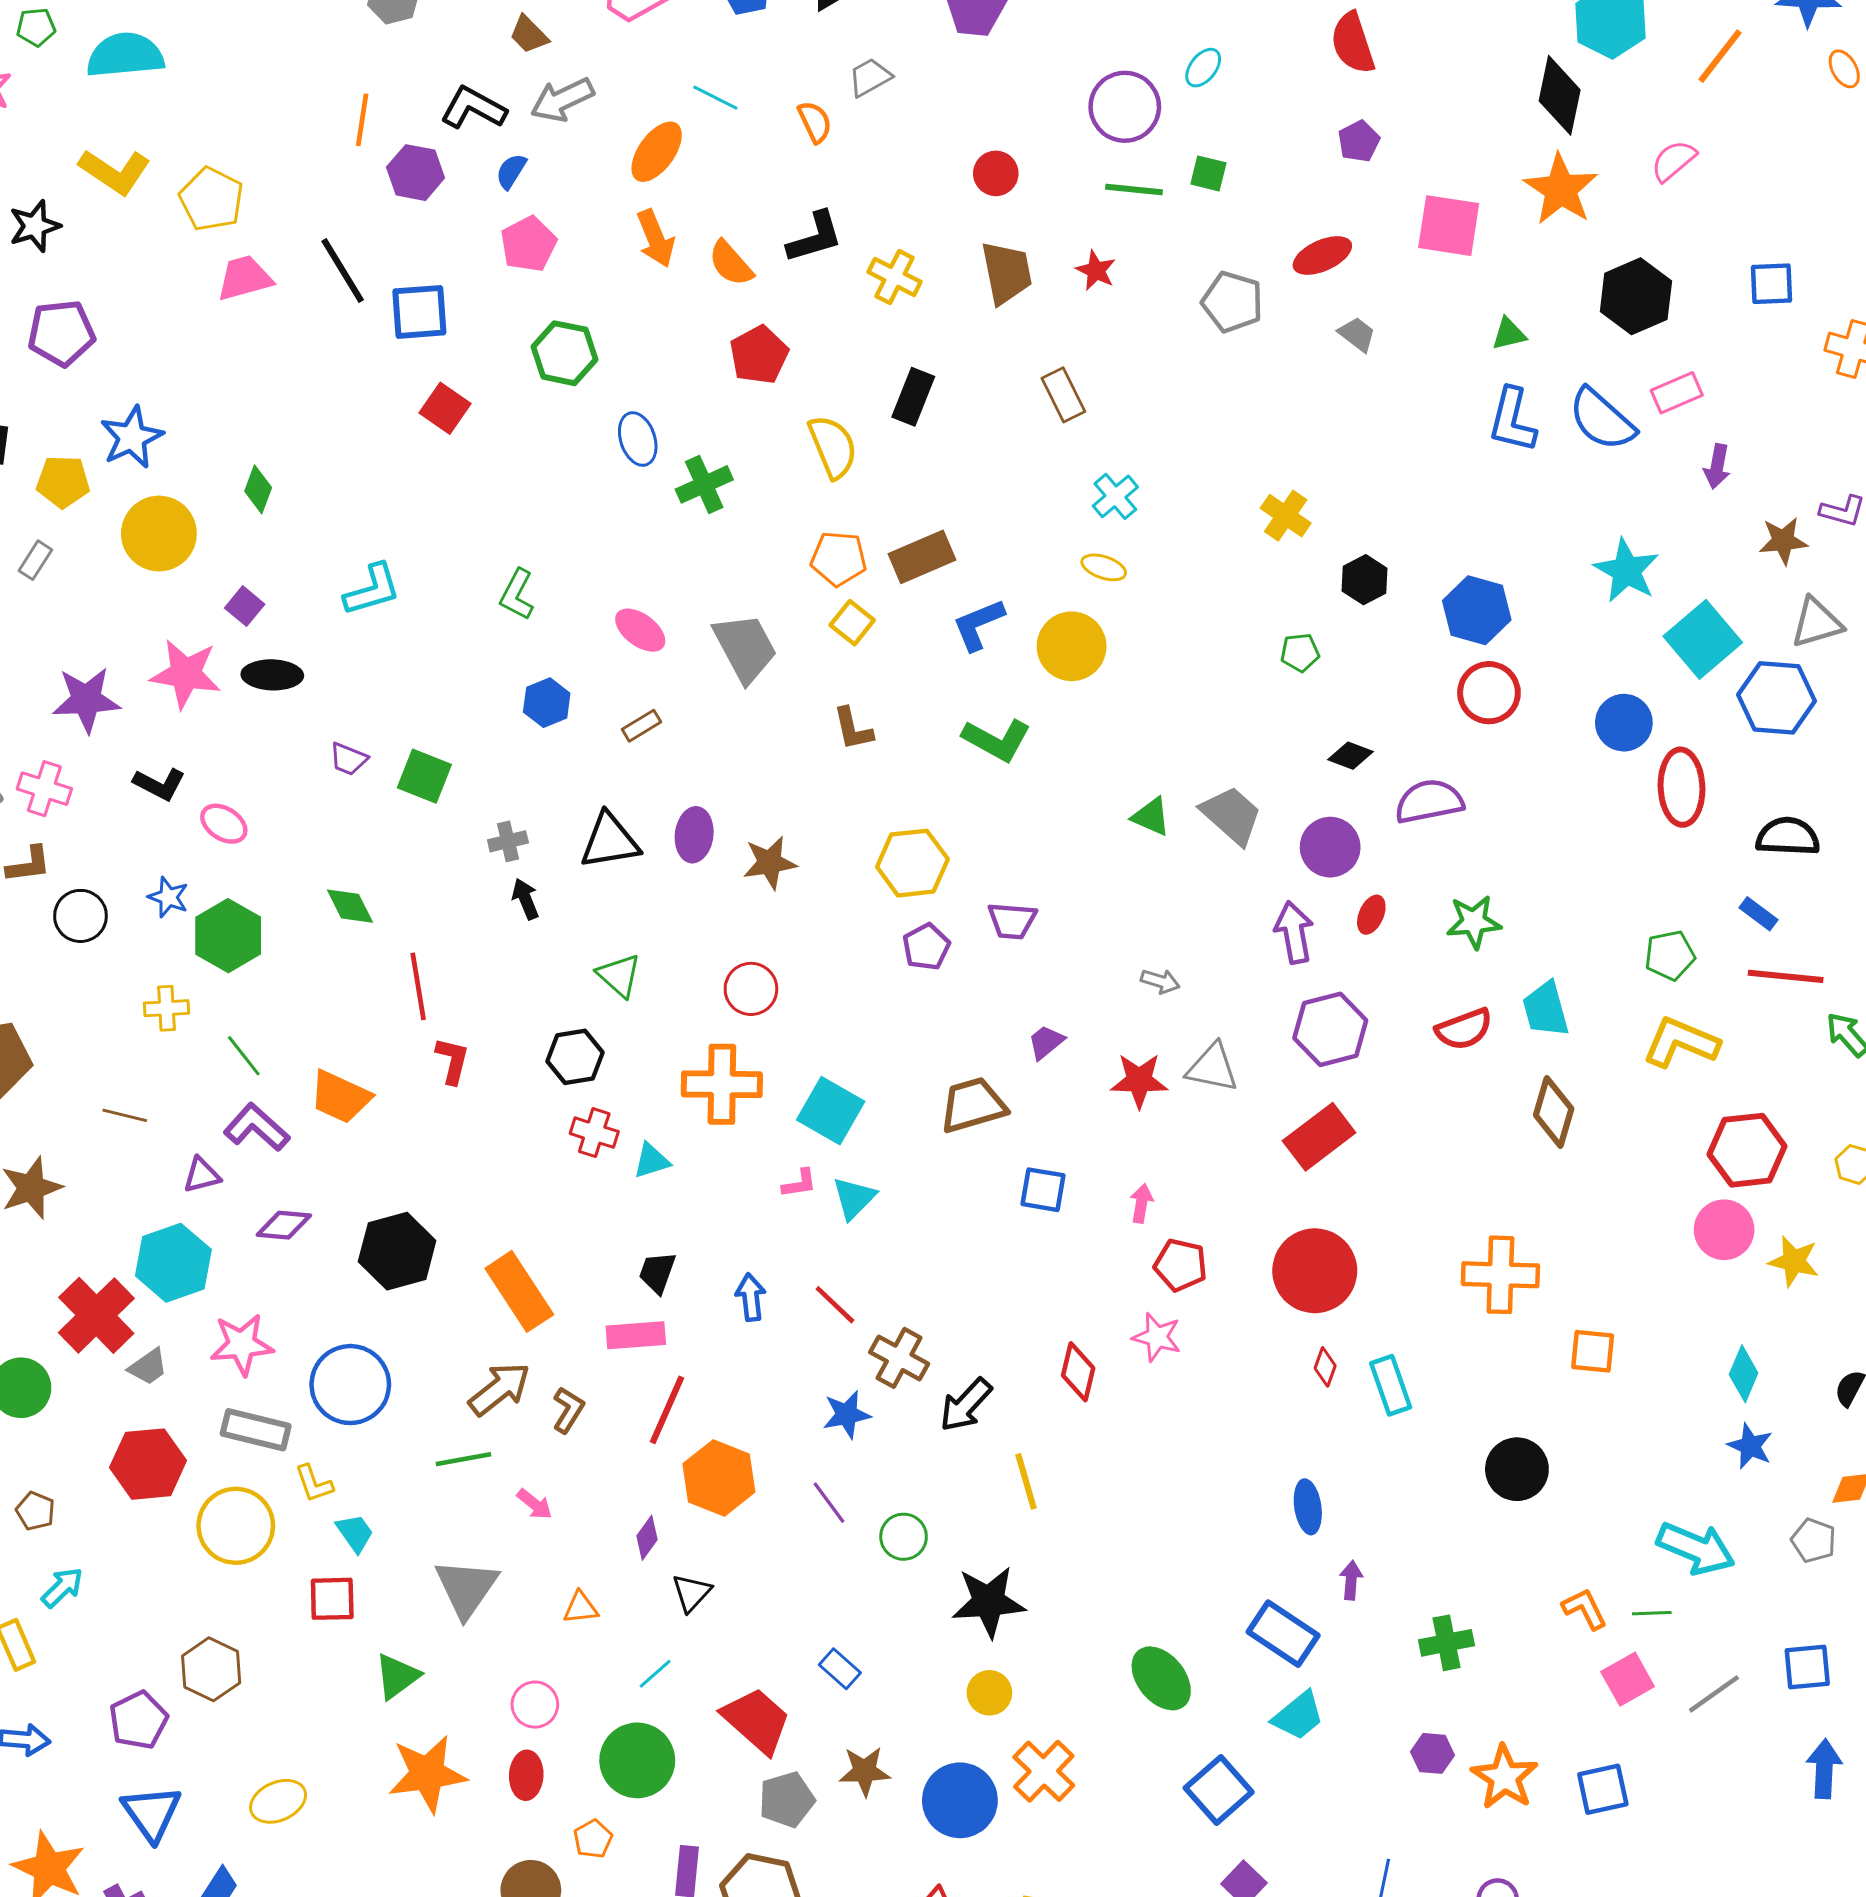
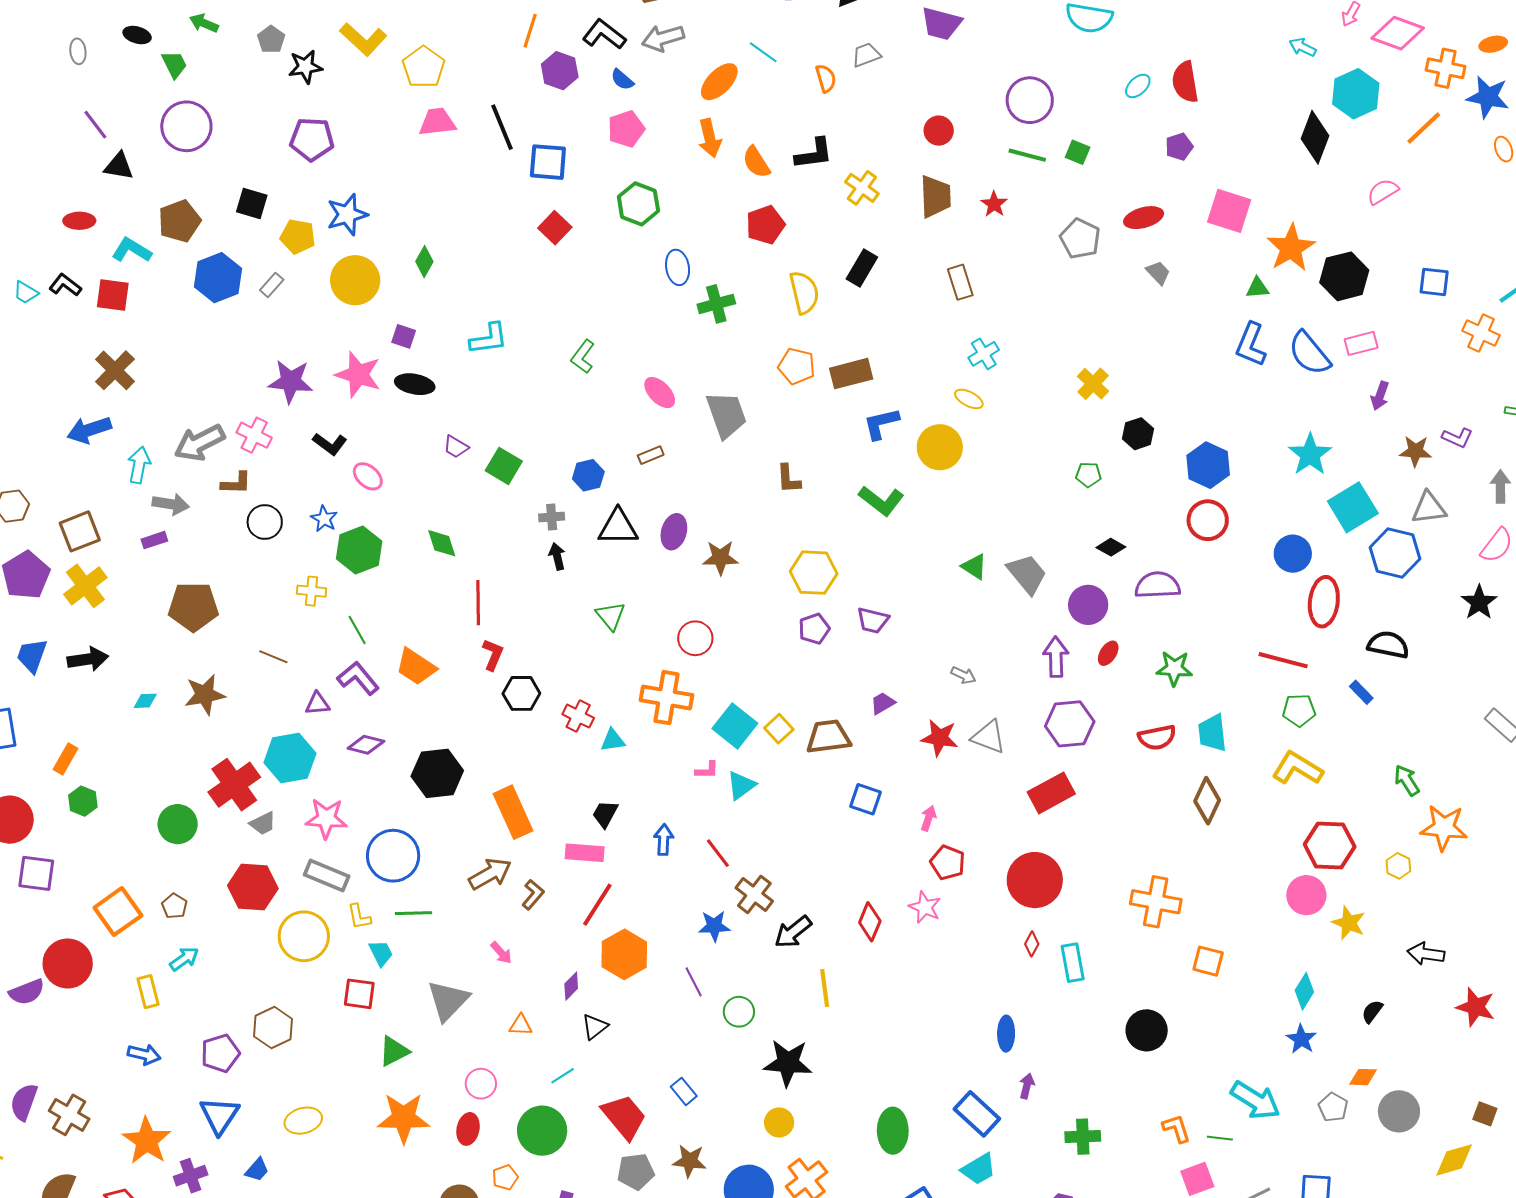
cyan ellipse: (1203, 68) -> (1138, 86), moved
blue semicircle: (511, 171) -> (622, 80), turned -90
orange star: (1561, 189) -> (1291, 248), moved
purple square: (245, 606) -> (404, 336), turned -30
yellow square: (852, 623) -> (779, 729), moved
blue hexagon: (547, 703) -> (588, 475), moved
red line: (1786, 976) -> (1283, 660), moved
black hexagon: (575, 1057) -> (521, 693), moved
green line: (463, 1459) -> (413, 913), moved
green ellipse: (1161, 1678) -> (893, 1131), turned 30

